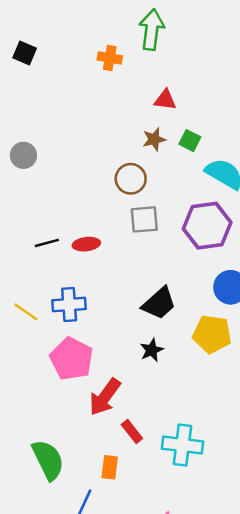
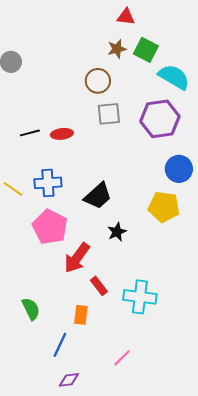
green square: (190, 141) -> (146, 50), size x1.4
black trapezoid: (159, 303) -> (98, 196), moved
black star: (152, 350) -> (117, 232), moved
green semicircle: (48, 460) -> (31, 309), size x0.7

